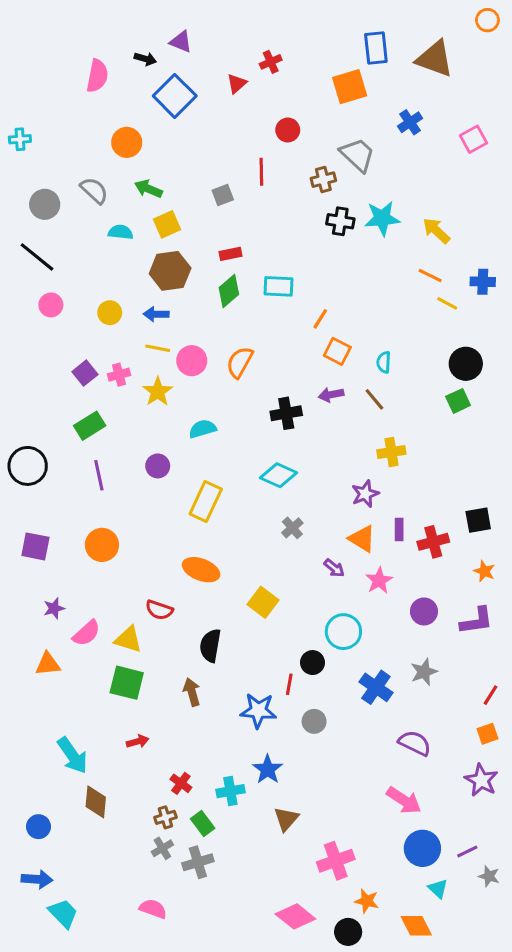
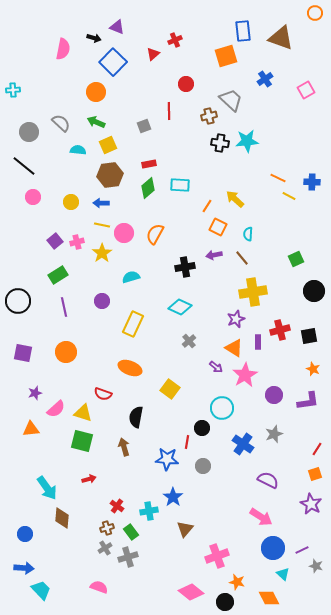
orange circle: (127, 142) -> (96, 92), moved
yellow arrow: (436, 231) -> (235, 199), moved
black circle: (466, 364) -> (314, 291), moved
yellow cross: (391, 452) -> (253, 292), size x1.5
red cross: (433, 542) -> (280, 330), moved
pink star: (379, 580) -> (245, 375), size x1.4

